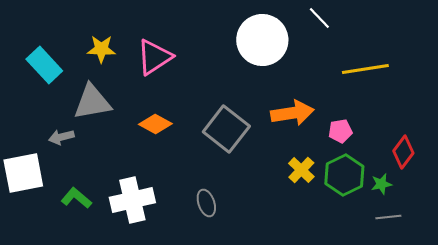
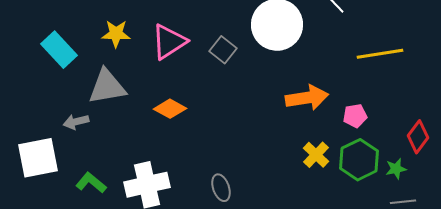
gray square: (226, 129) -> (223, 50), moved, size x0.6

